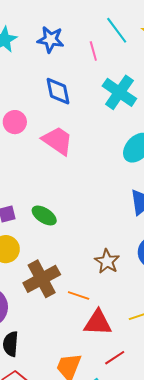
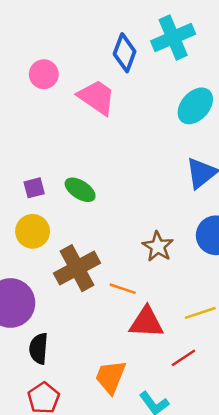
blue diamond: (58, 91) -> (125, 53), moved, turned 32
cyan cross: (119, 92) -> (173, 38), turned 32
red line: (115, 358) -> (183, 358), moved

